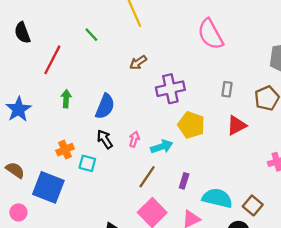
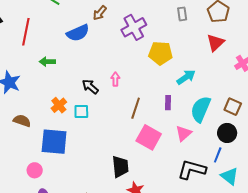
green arrow: (66, 99) -> (47, 62), turned -77
blue semicircle: (105, 106) -> (78, 33), moved, turned 60
red triangle: (237, 125) -> (216, 43), moved
cyan arrow: (162, 147) -> (186, 77), moved
brown semicircle: (15, 170) -> (22, 121), moved
cyan semicircle: (217, 198) -> (201, 109), turned -64

